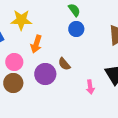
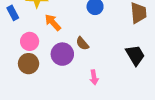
orange arrow: (36, 44) -> (53, 22), turned 120
pink arrow: (90, 87) -> (94, 77), moved

